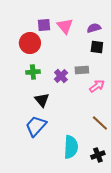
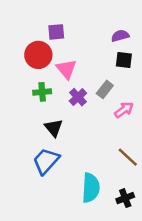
pink triangle: (65, 26) -> (66, 69), moved
gray rectangle: (82, 70) -> (105, 89), turned -48

